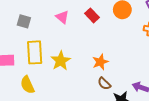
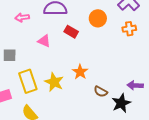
orange star: (100, 62) -> (80, 72), moved

